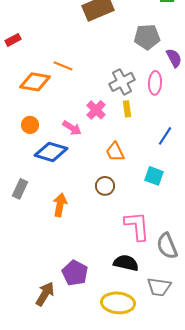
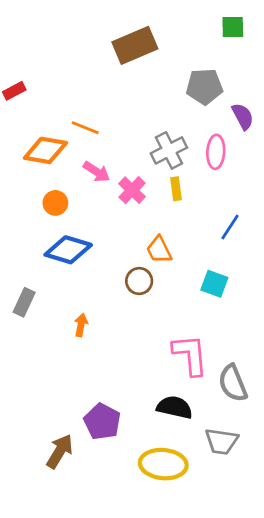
orange circle: (30, 125) -> (55, 203), moved
pink arrow: (72, 128) -> (97, 172), moved
brown circle: (105, 186) -> (139, 281), moved
orange arrow: (60, 205) -> (81, 325), size x0.7

